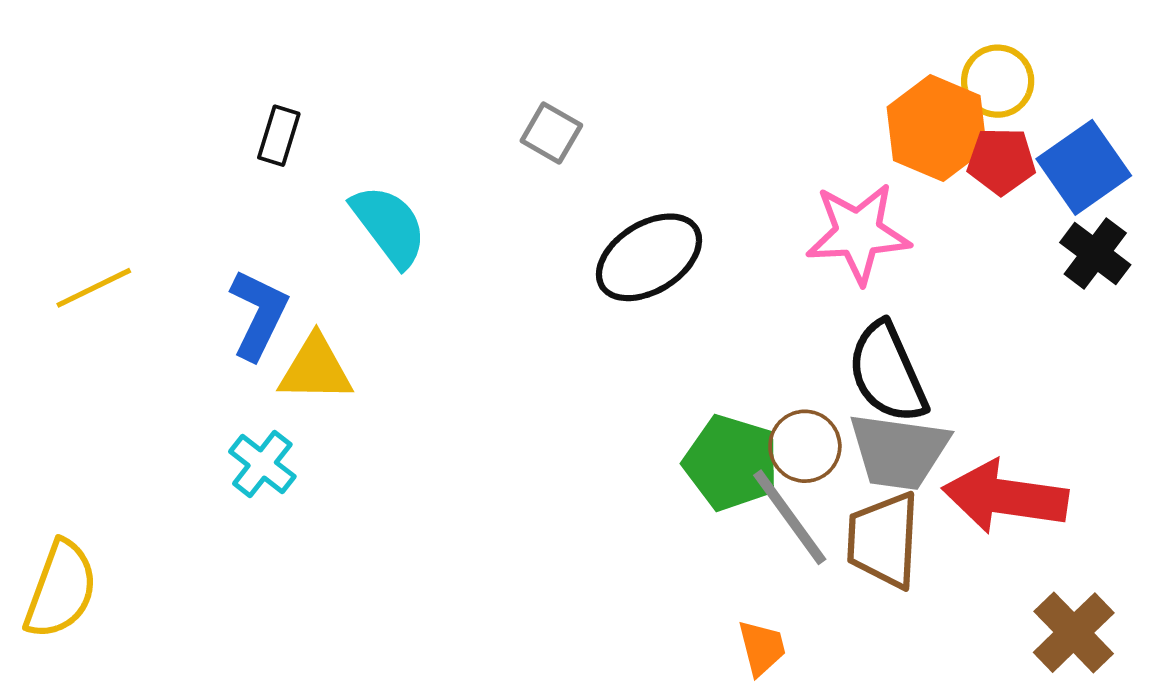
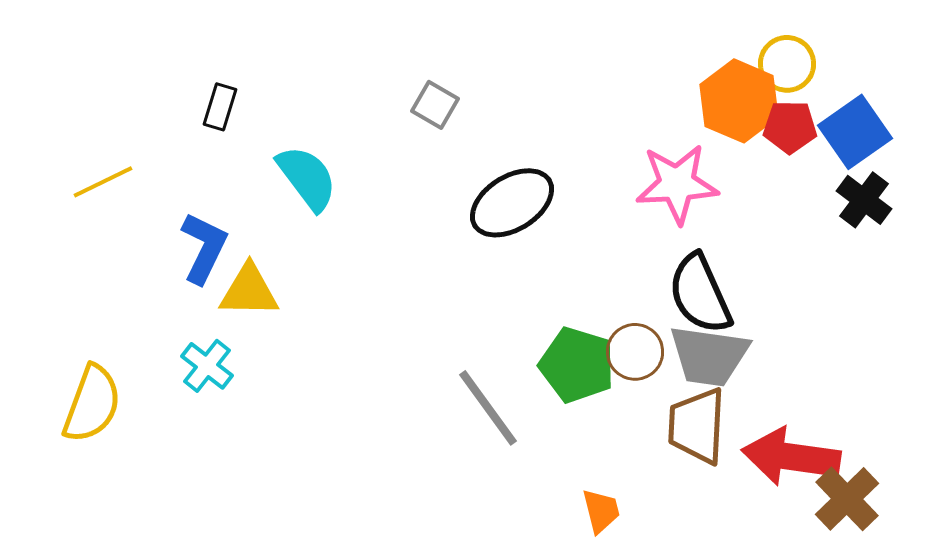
yellow line: (94, 288) -> (103, 182), moved
red arrow: (1005, 497) -> (791, 457), moved
gray line: (790, 517) -> (488, 408), moved
yellow semicircle: (61, 589) -> (92, 404), moved

